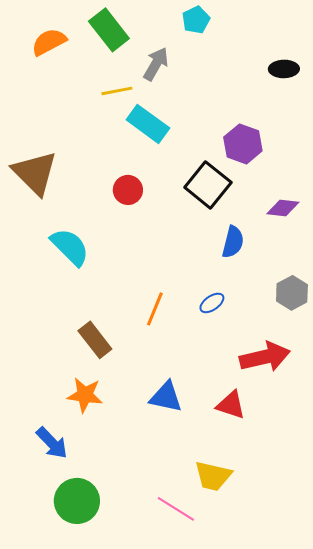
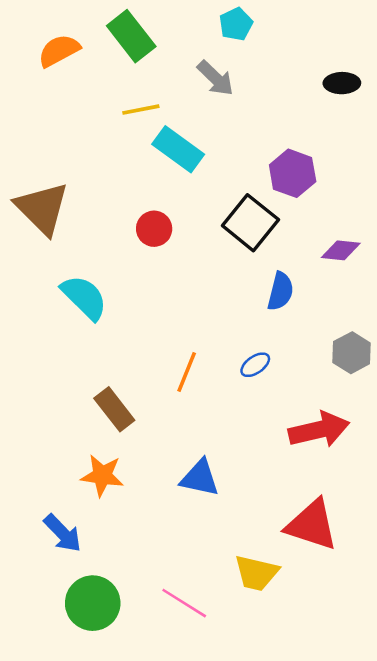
gray arrow: (156, 64) -> (215, 78), moved, turned 104
red triangle: (231, 405) -> (312, 525), moved, size x1.5
pink line: (176, 509) -> (184, 603), moved

